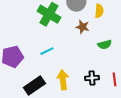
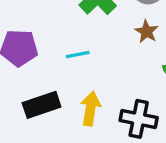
black cross: (92, 78) -> (139, 119), size x1.5

